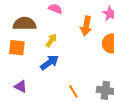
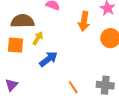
yellow arrow: (51, 40) -> (38, 38), moved
purple triangle: (21, 86) -> (11, 85), moved, turned 48

